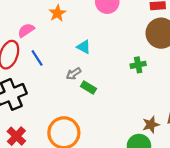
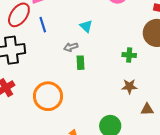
green rectangle: (89, 87) -> (80, 63), turned 40
brown star: (151, 125) -> (129, 86), moved

